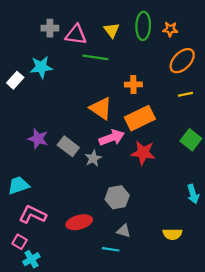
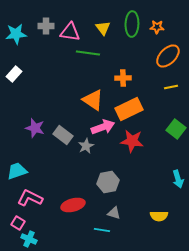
cyan star: (41, 67) -> (16, 34), moved
cyan cross: (31, 259) -> (29, 239), turned -35

